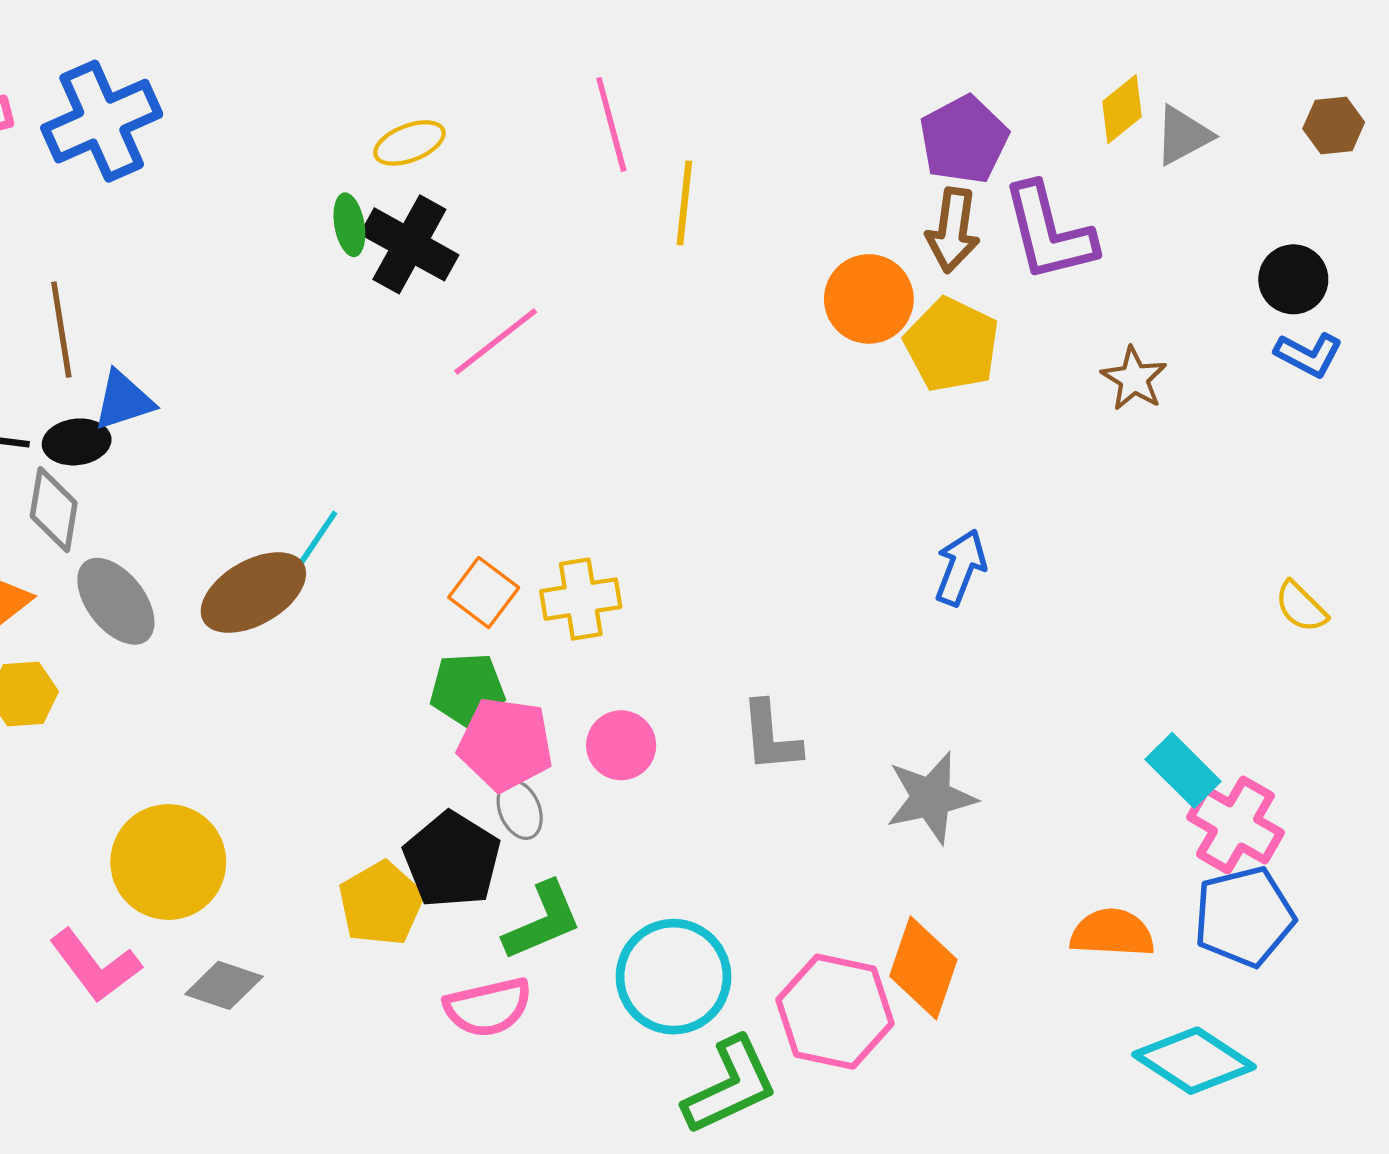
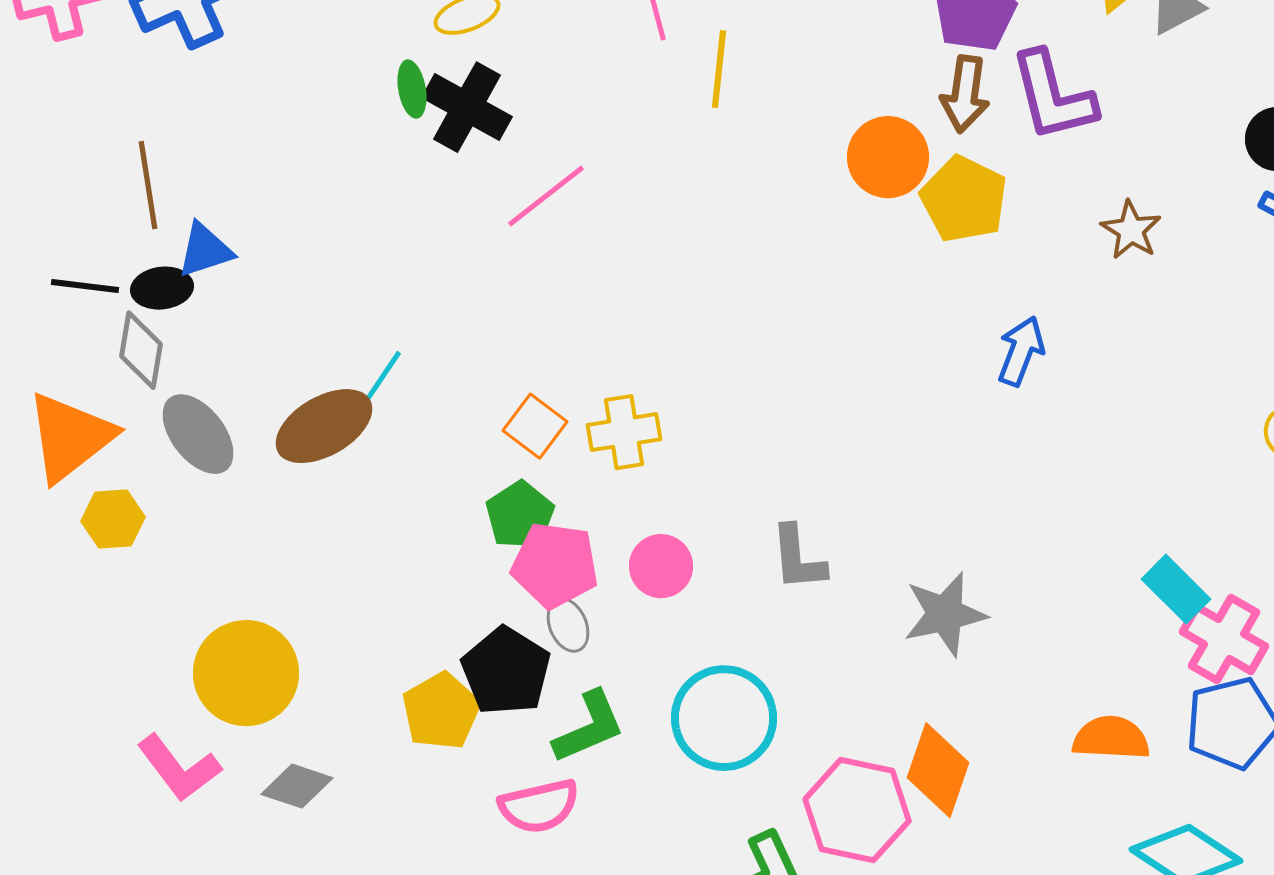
blue arrow: (960, 567) -> (1021, 351), moved
green pentagon: (467, 690) -> (520, 515), turned -30
cyan circle: (674, 977) -> (724, 718), moved

